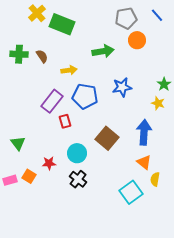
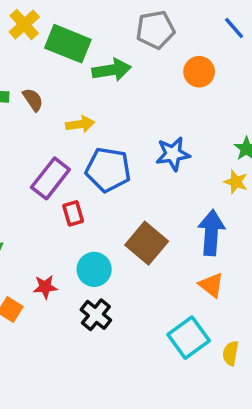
gray pentagon: (126, 18) -> (155, 30), moved
green arrow: (103, 51) -> (112, 70), moved
yellow semicircle: (155, 179) -> (231, 353), moved

